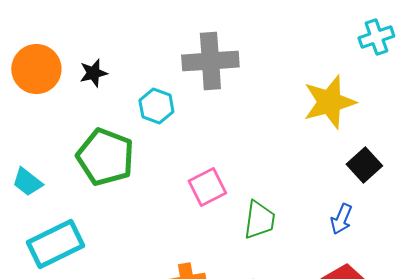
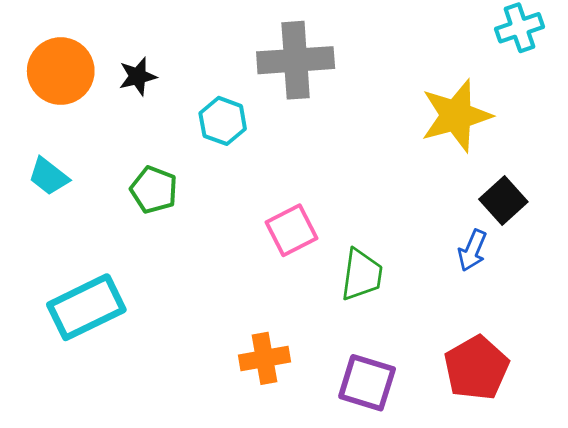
green pentagon: (105, 157) -> (154, 190), size x0.6
cyan trapezoid: (27, 182) -> (49, 176), moved
blue arrow: (341, 219) -> (472, 250), moved

